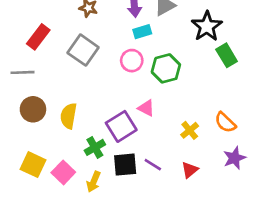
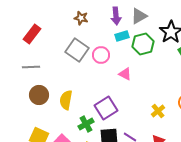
red rectangle: (38, 37) -> (32, 34), moved
pink circle: (132, 61) -> (101, 55), moved
green hexagon: (166, 68) -> (143, 44), moved
pink triangle: (146, 108) -> (125, 74), moved

